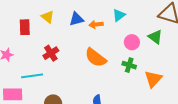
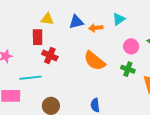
yellow triangle: (48, 17) -> (47, 19), turned -32
red rectangle: (25, 27) -> (38, 37), moved
red cross: (51, 53) -> (50, 55), turned -35

